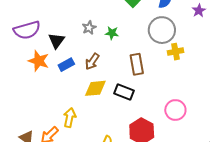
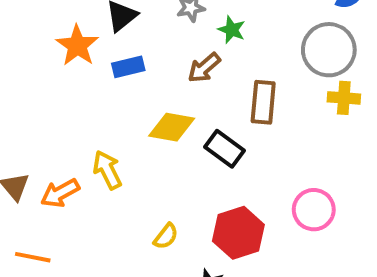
brown arrow: (92, 62) -> (204, 68), moved
yellow arrow: (70, 118) -> (107, 170), turned -54

